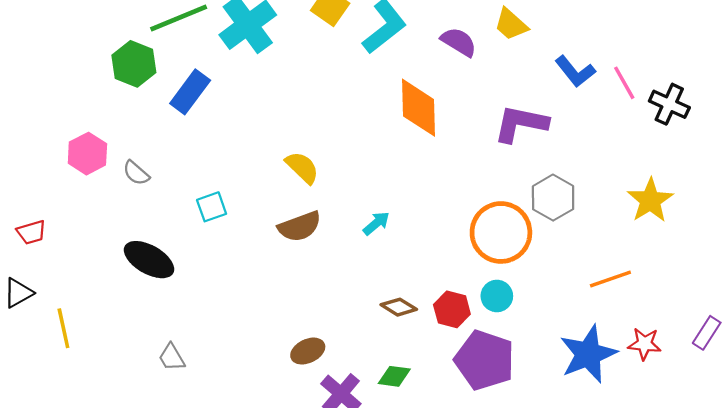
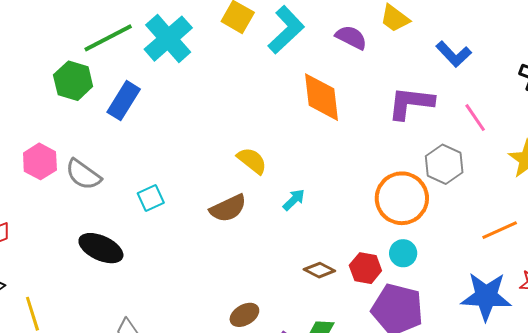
pink line: (624, 83) -> (475, 118), moved
yellow semicircle: (302, 167) -> (252, 161), moved
gray semicircle: (136, 173) -> (83, 174), size x1.5
blue star: (588, 354) -> (486, 296), turned 30

